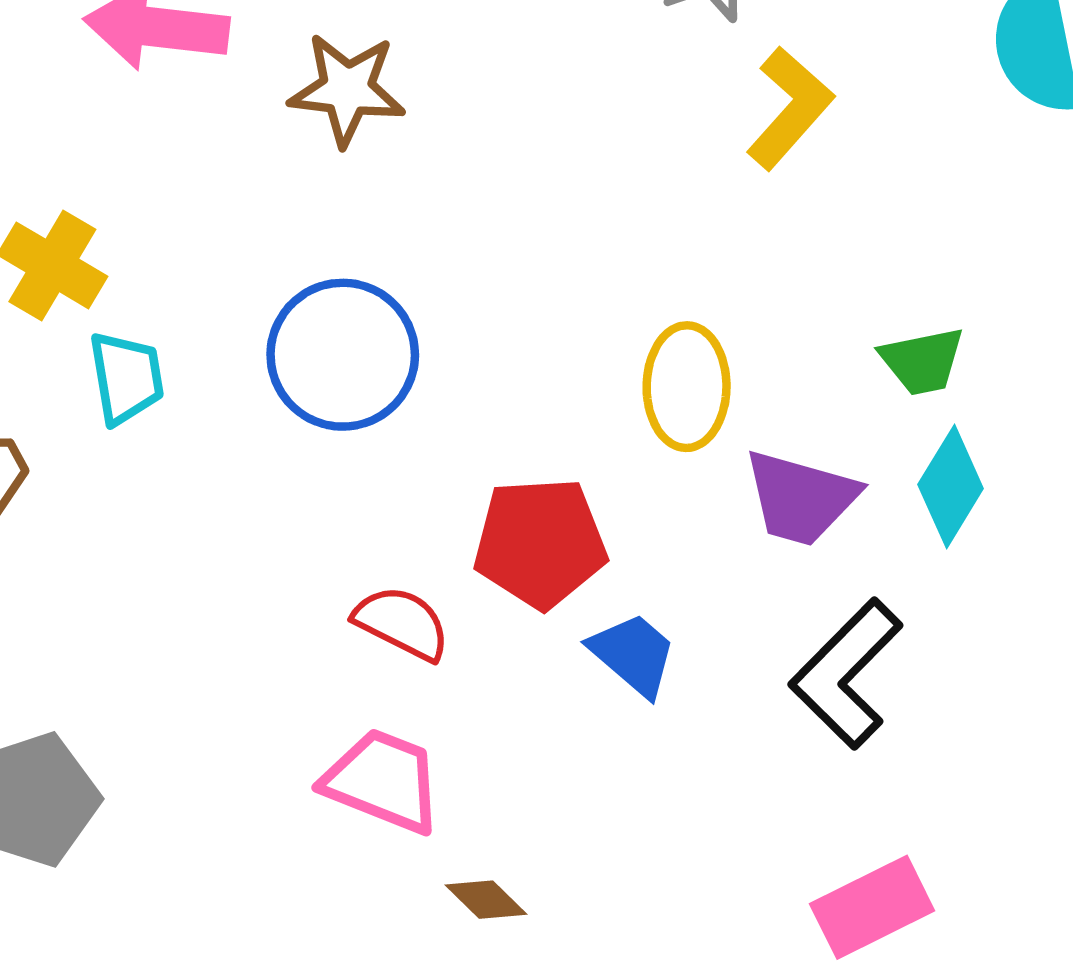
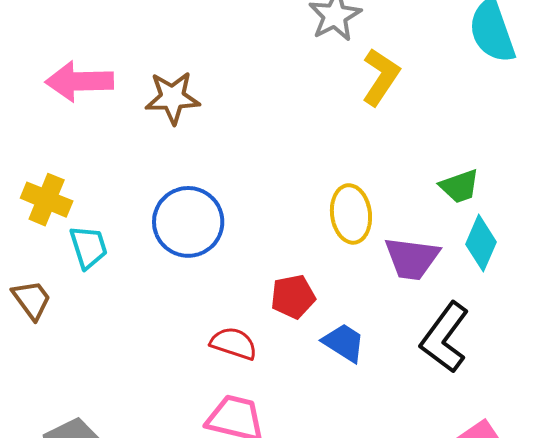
red pentagon: (540, 543) -> (293, 297), size x0.7

